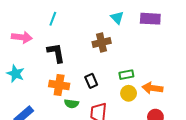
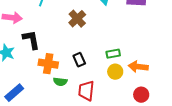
brown cross: (102, 42) -> (77, 19), moved, turned -30
black L-shape: (56, 53) -> (31, 40), moved

